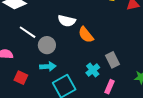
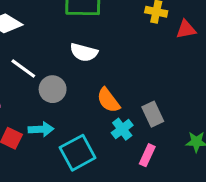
orange semicircle: (86, 35) -> (108, 100), moved
cyan arrow: (48, 66) -> (41, 129), moved

